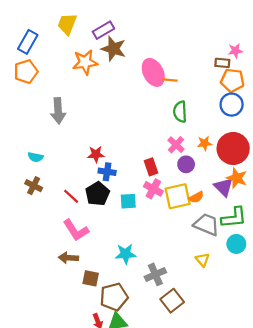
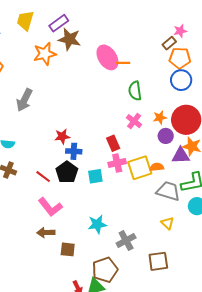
brown rectangle: (222, 63) -> (169, 43), turned -40
gray arrow: (58, 111) -> (24, 100), turned 35
purple circle: (186, 164) -> (166, 136), moved
purple triangle: (224, 187) -> (181, 156), turned -42
pink cross: (153, 189) -> (117, 163), turned -36
orange semicircle: (196, 197) -> (157, 167), turned -152
brown pentagon: (114, 297) -> (105, 270), moved
brown square: (172, 301) -> (158, 261), moved, turned 35

